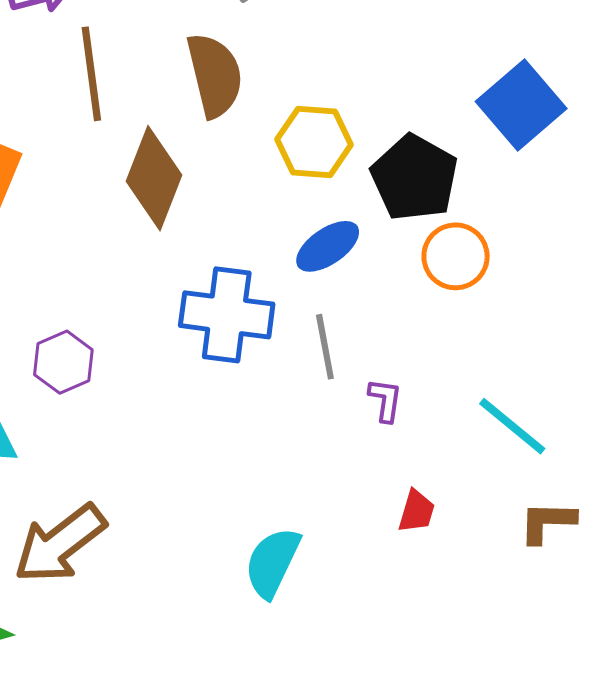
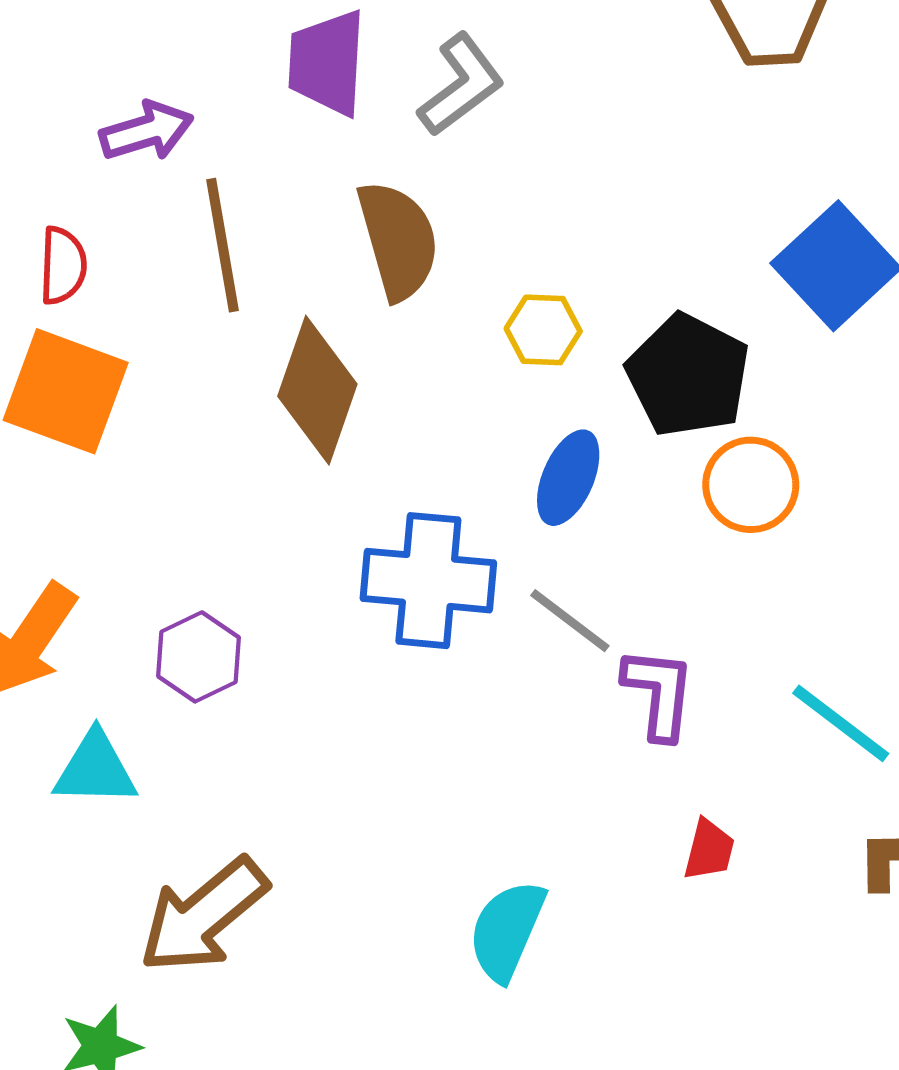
yellow hexagon: (314, 142) -> (543, 330), size x0.7
blue ellipse: (328, 246) -> (568, 478), turned -30
gray line: (325, 347) -> (570, 621), turned -40
purple L-shape: (385, 400) -> (659, 693), size x1.5

